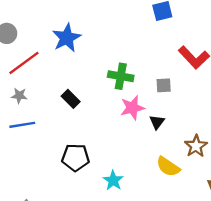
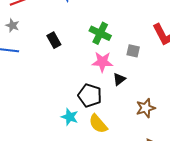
black pentagon: (76, 157) -> (90, 95), moved
yellow semicircle: (168, 167) -> (98, 124), moved
cyan star: (113, 180) -> (70, 117), turned -30

